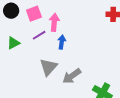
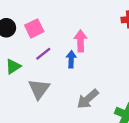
pink arrow: (54, 22) -> (81, 41), moved
gray triangle: (48, 67) -> (39, 89), moved

